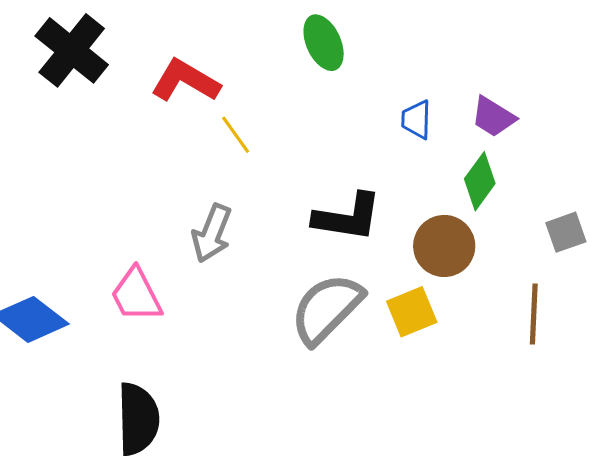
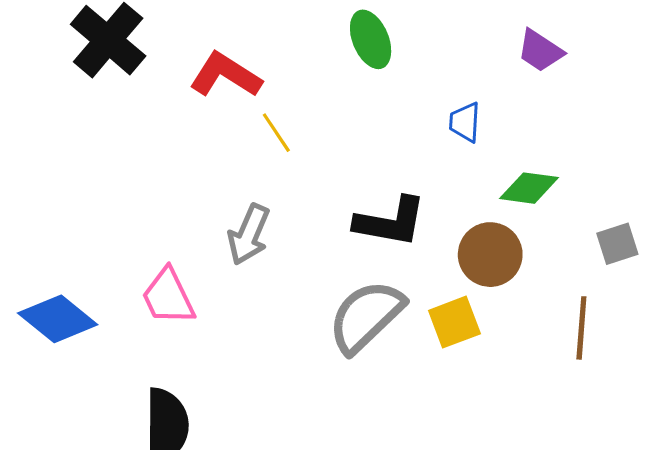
purple trapezoid: (493, 117) -> (540, 51), moved
green diamond: (480, 181) -> (529, 188), turned 60

